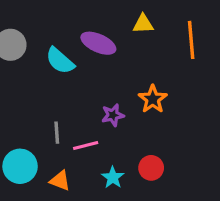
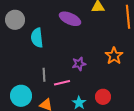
cyan semicircle: (60, 61) -> (37, 38), moved, turned 42
orange star: (153, 99) -> (114, 56), moved

